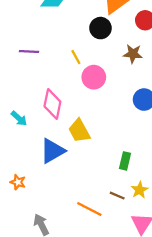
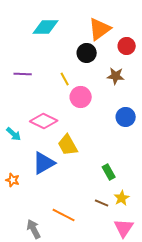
pink diamond: (52, 104) -> (44, 121), turned -76
green rectangle: (125, 161) -> (109, 172), turned -42
orange star: (18, 182) -> (13, 180), moved
orange line: (89, 209) -> (64, 215), moved

